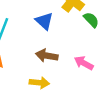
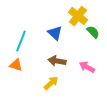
yellow arrow: (39, 83) -> (51, 83), turned -49

